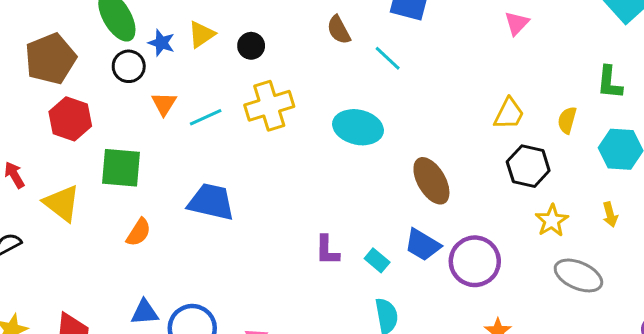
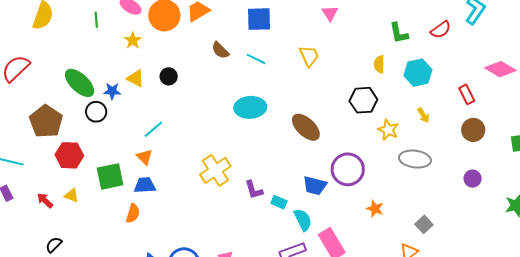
yellow triangle: (201, 34) -> (136, 78), turned -42
orange triangle: (164, 104) -> (145, 157), moved
yellow cross: (269, 106) -> (215, 170), moved
yellow trapezoid: (509, 114) -> (309, 56), moved, turned -35
blue trapezoid: (211, 202) -> (145, 185), moved, size x0.7
yellow triangle: (62, 203) -> (72, 195), moved, size x0.6
blue trapezoid: (423, 245) -> (315, 186), moved
cyan rectangle: (377, 260) -> (279, 202), moved

